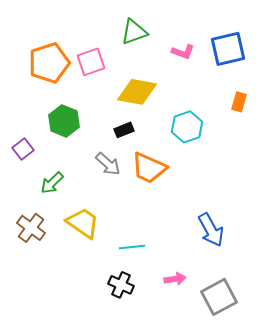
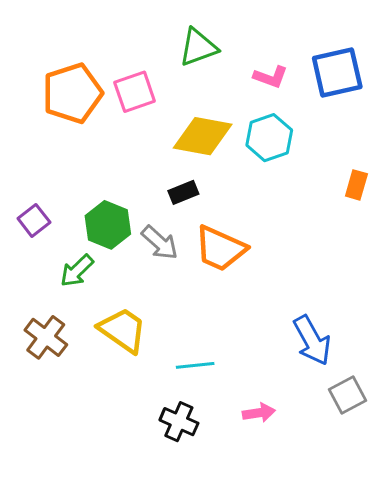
orange rectangle: (239, 102) -> (356, 185), moved
green hexagon: (64, 121) -> (108, 225), moved
cyan hexagon: (187, 127) -> (269, 138), moved
gray square: (219, 297) -> (348, 395), moved, size x0.7

